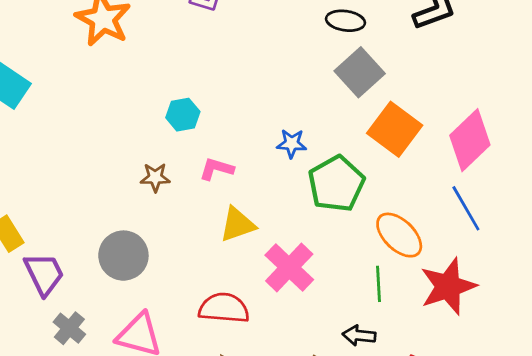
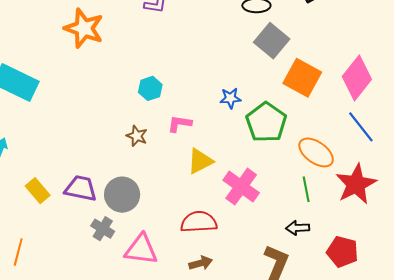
brown star: (155, 177) -> (137, 136), turned 30
purple trapezoid: (44, 274) -> (81, 188), moved, turned -44
gray cross: (69, 328) -> (103, 229), moved

